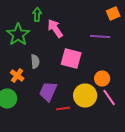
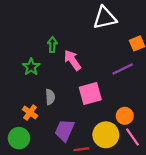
green star: (18, 34) -> (31, 67), size x0.7
purple line: (100, 36) -> (123, 69), turned -30
pink square: (71, 58) -> (90, 94), turned -30

